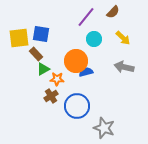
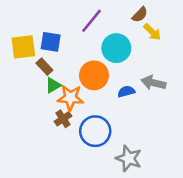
purple line: (86, 17) -> (92, 21), moved
yellow arrow: (123, 38) -> (152, 32), moved
cyan circle: (94, 39) -> (116, 48), size x1.5
blue semicircle: (86, 72) -> (126, 91), moved
orange star: (57, 79) -> (70, 98), size x1.5

